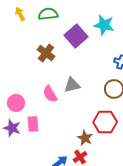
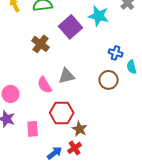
red hexagon: (105, 122) -> (62, 113), moved
pink rectangle: (33, 124) -> (33, 129), moved

